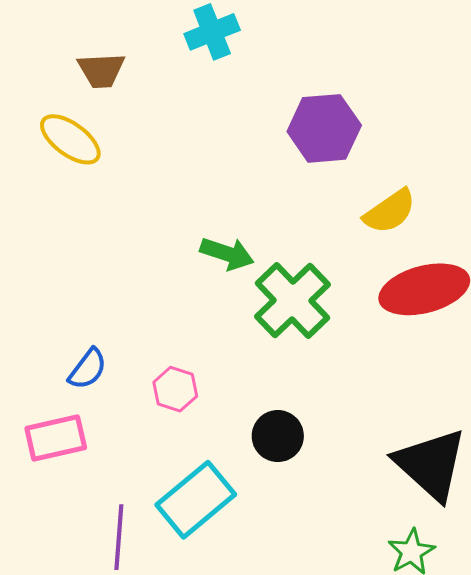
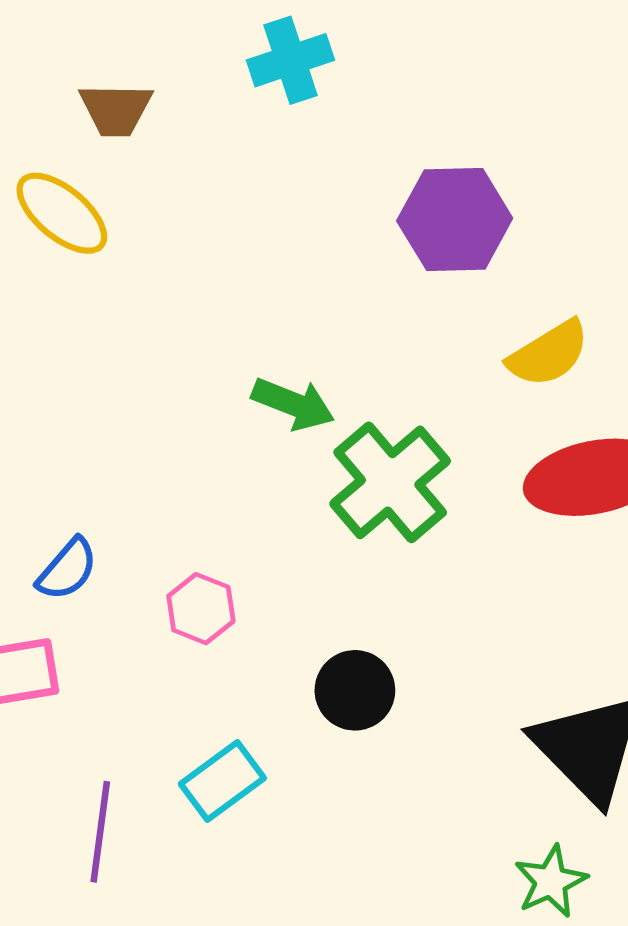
cyan rectangle: (196, 500) -> (222, 781), size x0.7

